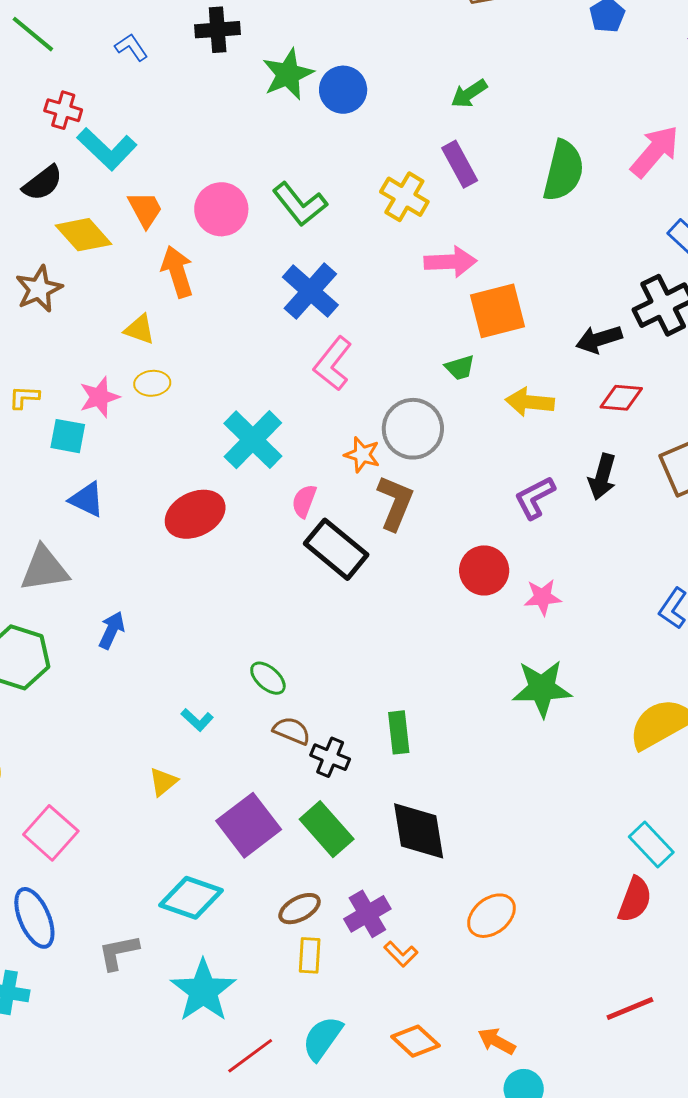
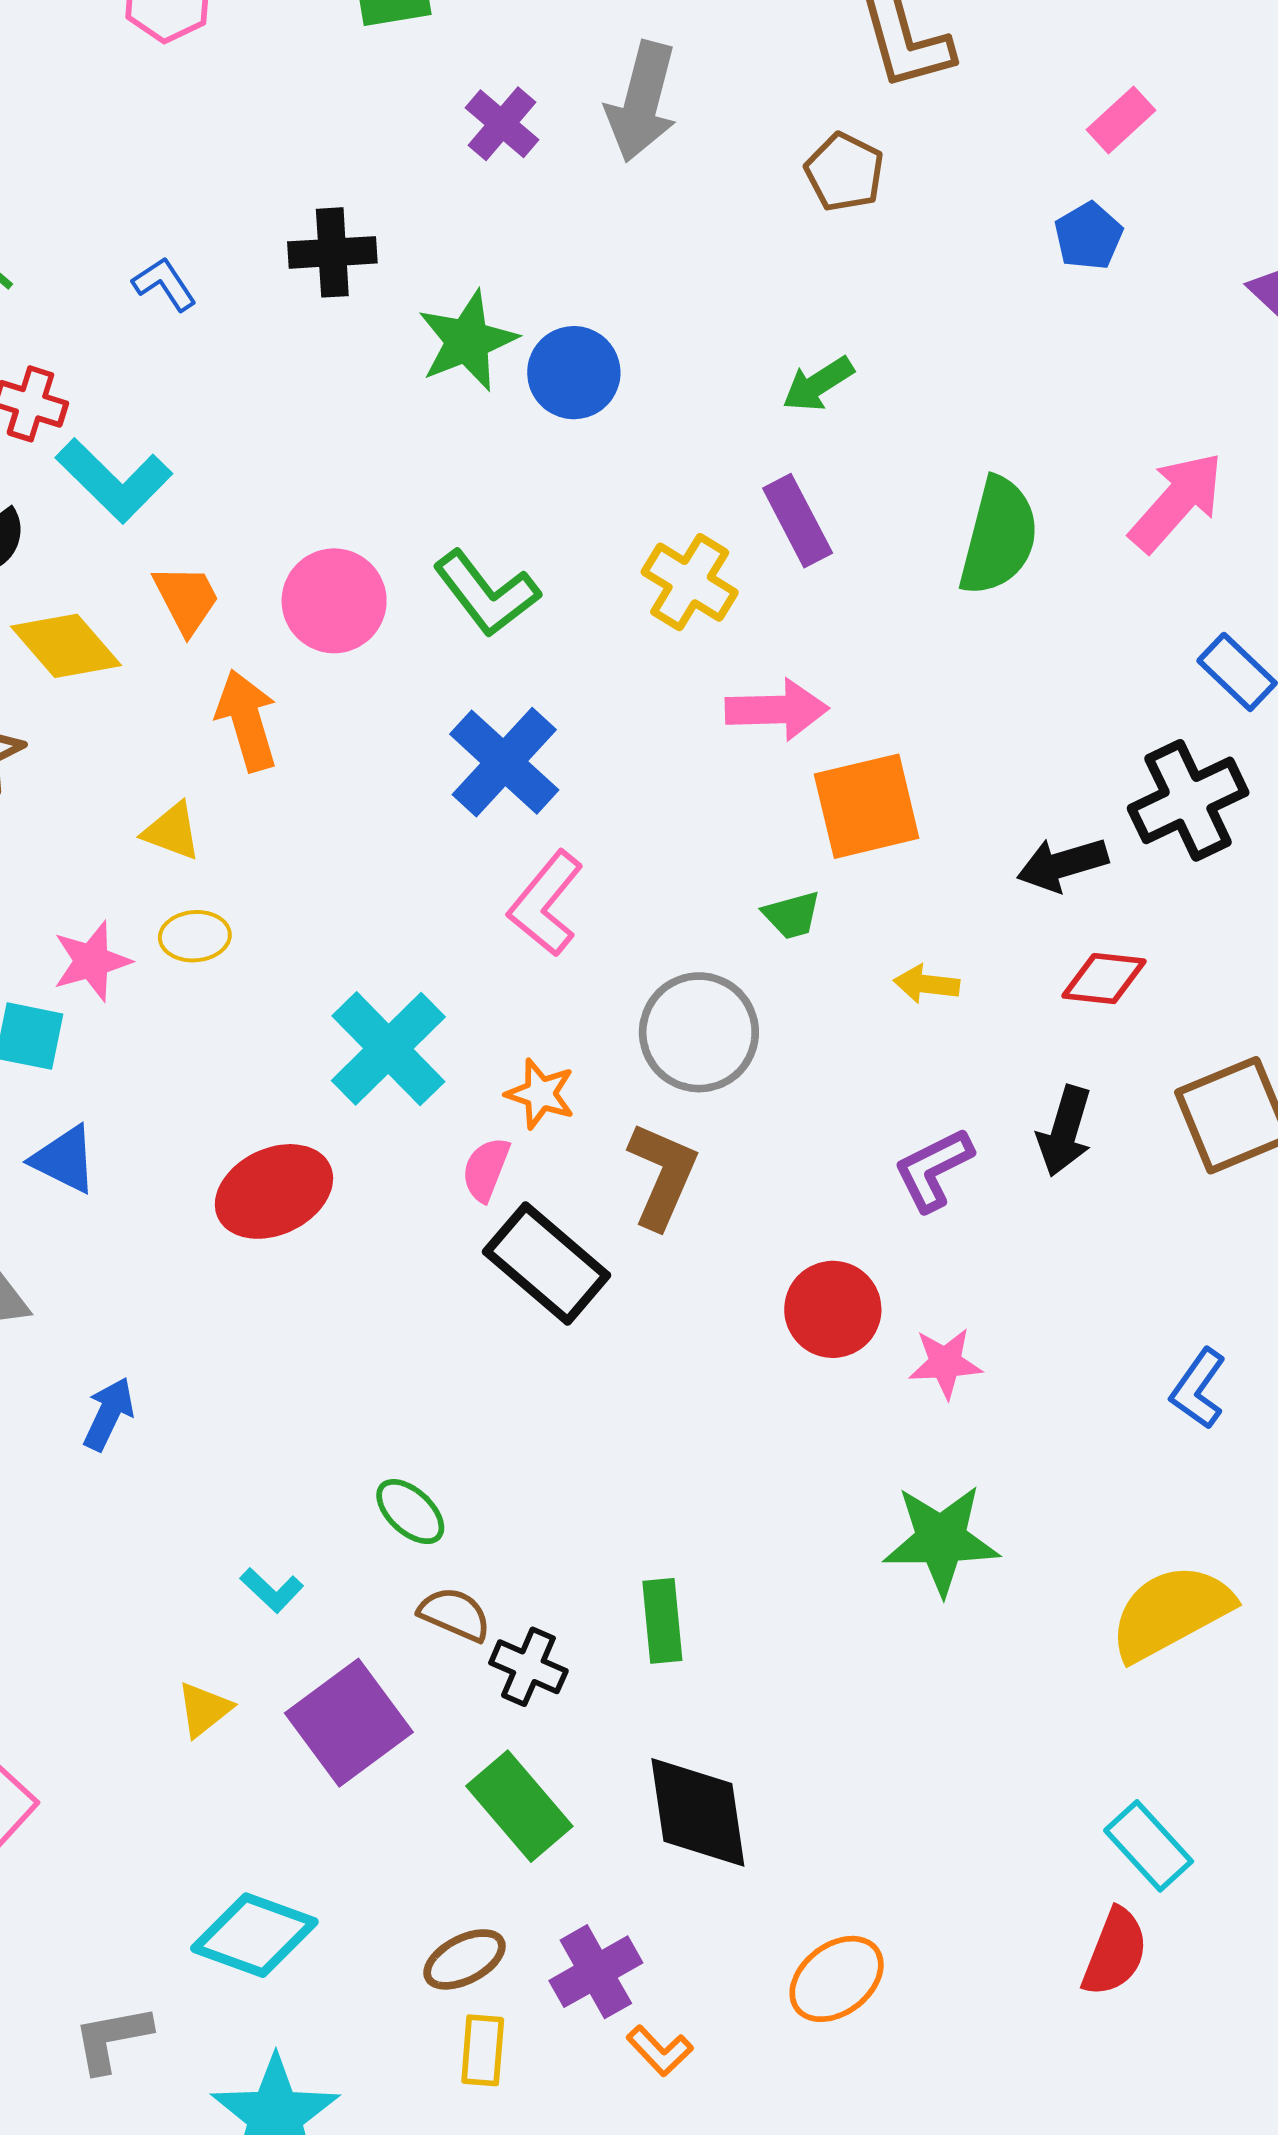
yellow arrow: (530, 402) -> (927, 984), size x0.7
orange star: (362, 455) -> (540, 1094), moved
purple square: (249, 825) -> (349, 1723), moved

